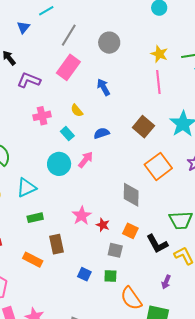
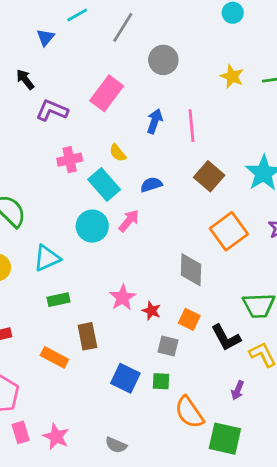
gray line: (69, 35) -> (123, 27), moved
pink line: (158, 82) -> (192, 126), moved
blue arrow: (103, 87) -> (155, 121), turned 48
cyan rectangle: (67, 134) -> (104, 185), size x1.6
blue square: (84, 274) -> (125, 378), size x1.5

